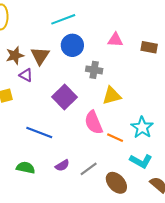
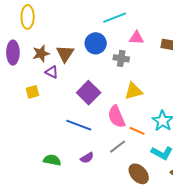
cyan line: (63, 19) -> (115, 18), moved
gray cross: (94, 70) -> (121, 58), moved
blue line: (39, 133) -> (79, 125), moved
gray line: (89, 169) -> (118, 147), moved

